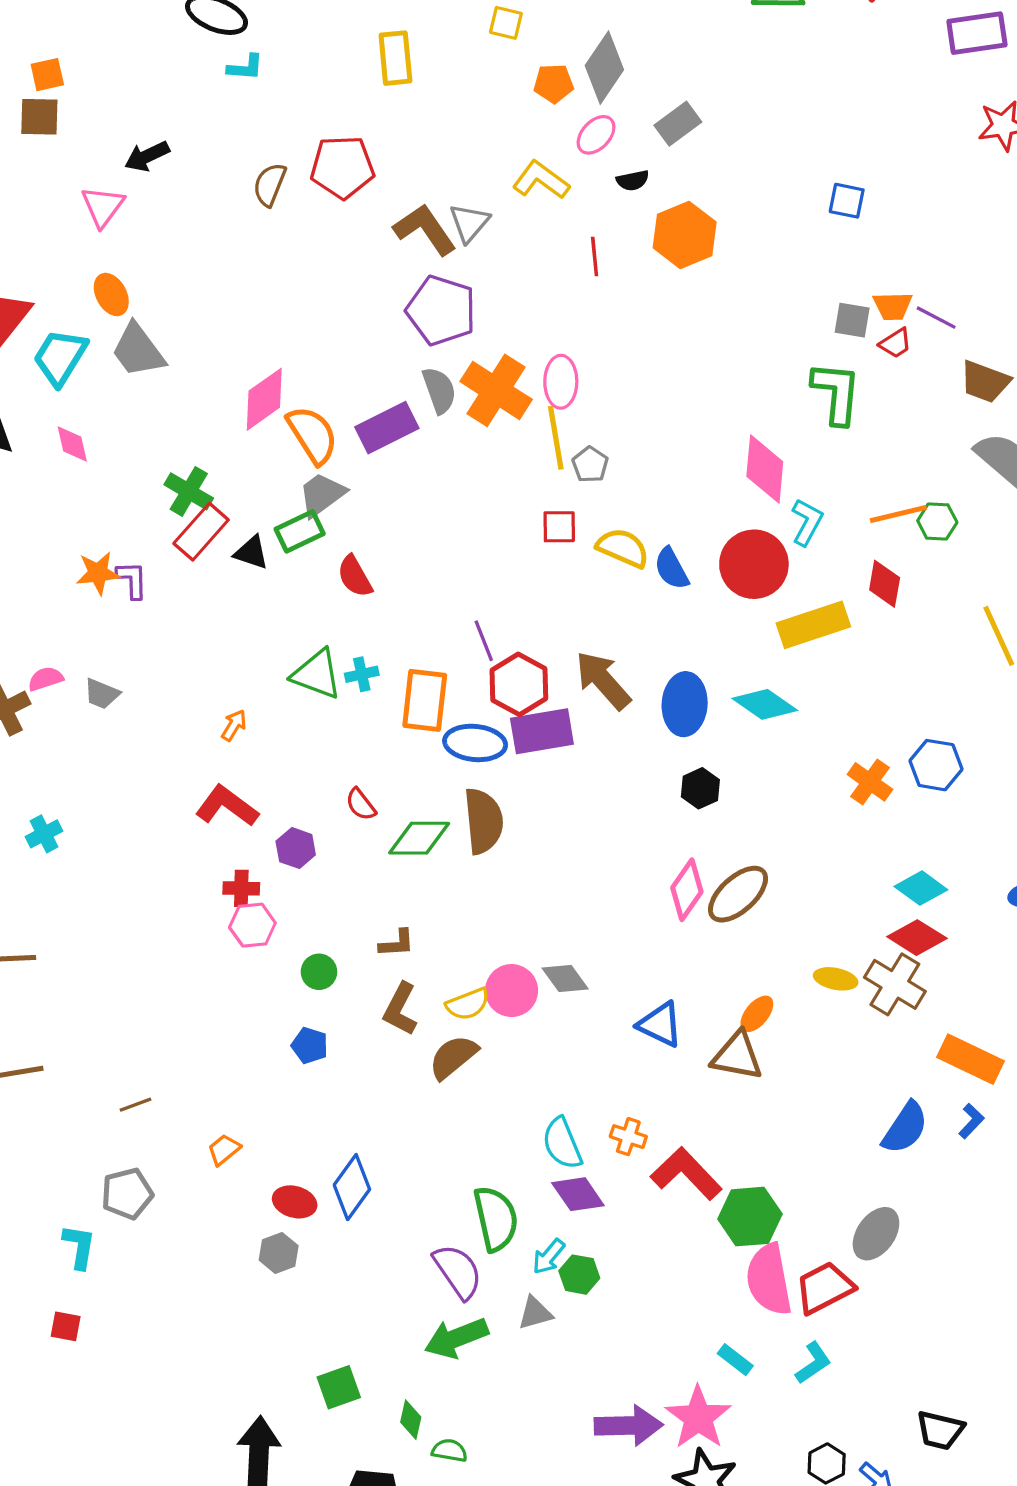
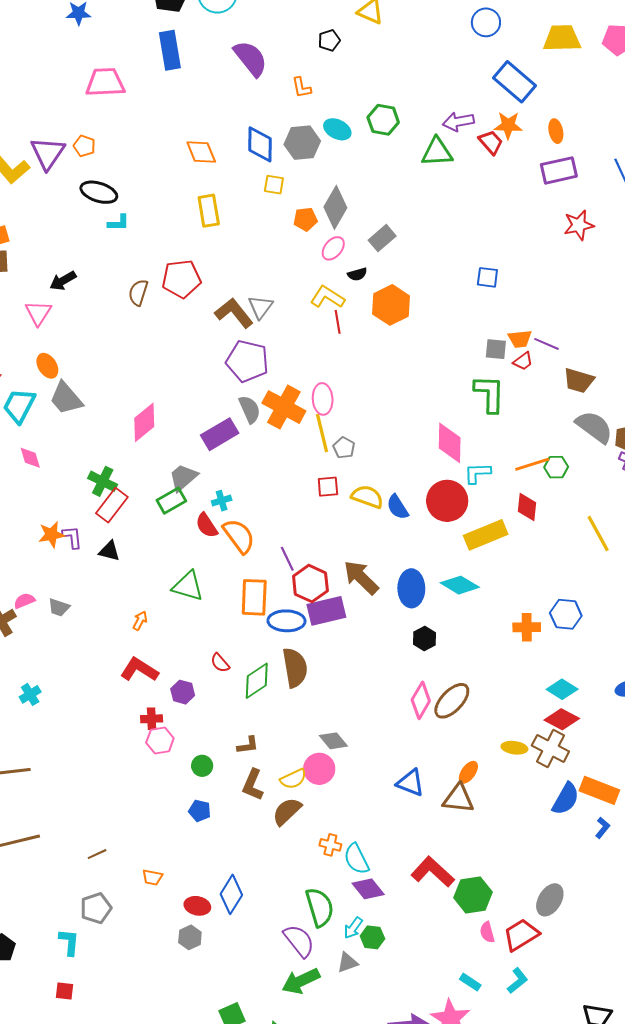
yellow L-shape: (541, 180) -> (327, 297), moved
orange semicircle: (312, 435) -> (239, 536), moved
cyan L-shape: (807, 522) -> (477, 473), turned -116
black triangle: (251, 553) -> (109, 551), moved
cyan cross: (362, 674) -> (222, 501), moved
orange cross: (870, 782) -> (527, 627), turned -32
green diamond: (419, 838) -> (257, 681), turned -30
gray diamond: (565, 979) -> (333, 741), moved
blue semicircle: (905, 1128) -> (566, 799), moved
orange cross: (628, 1137) -> (330, 845), moved
orange trapezoid: (224, 1150) -> (152, 877), turned -125
pink semicircle: (769, 1279) -> (487, 932), size x0.5

